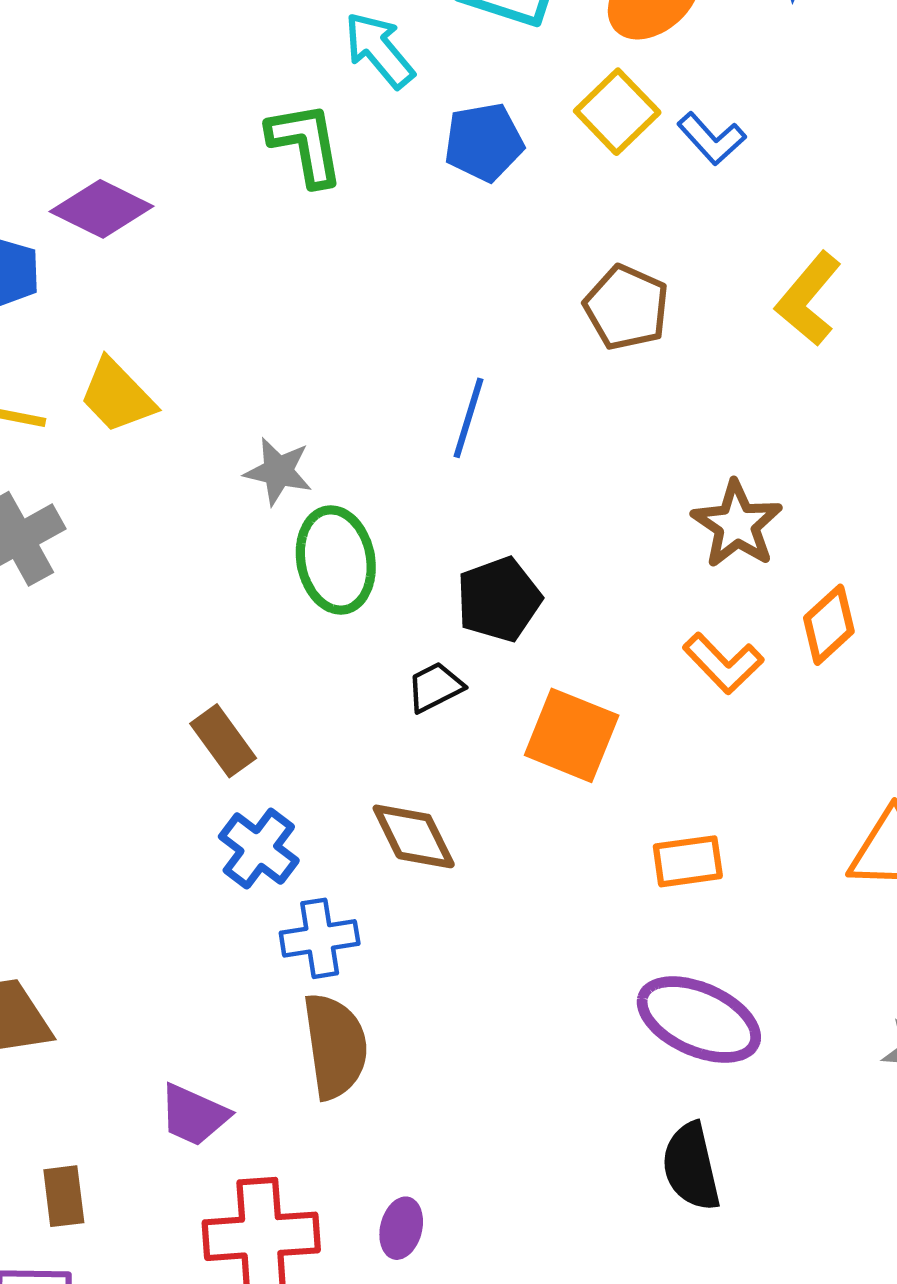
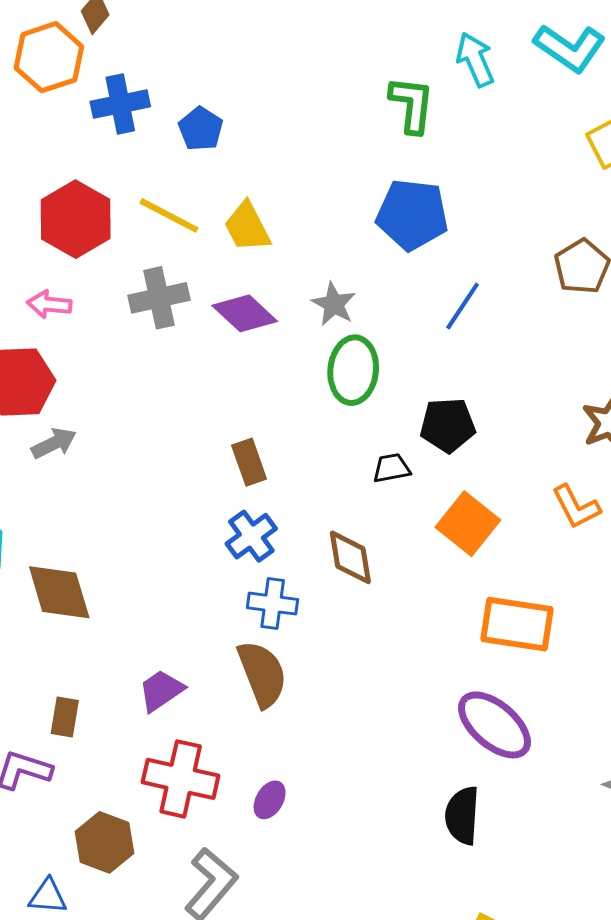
blue pentagon: (484, 142) -> (412, 215), moved, size x1.4
purple diamond: (102, 209) -> (245, 313), moved
orange rectangle: (688, 861) -> (517, 624), size x1.6
brown semicircle: (335, 1046) -> (262, 674), turned -30
purple trapezoid: (194, 1115) -> (161, 691), turned 105

